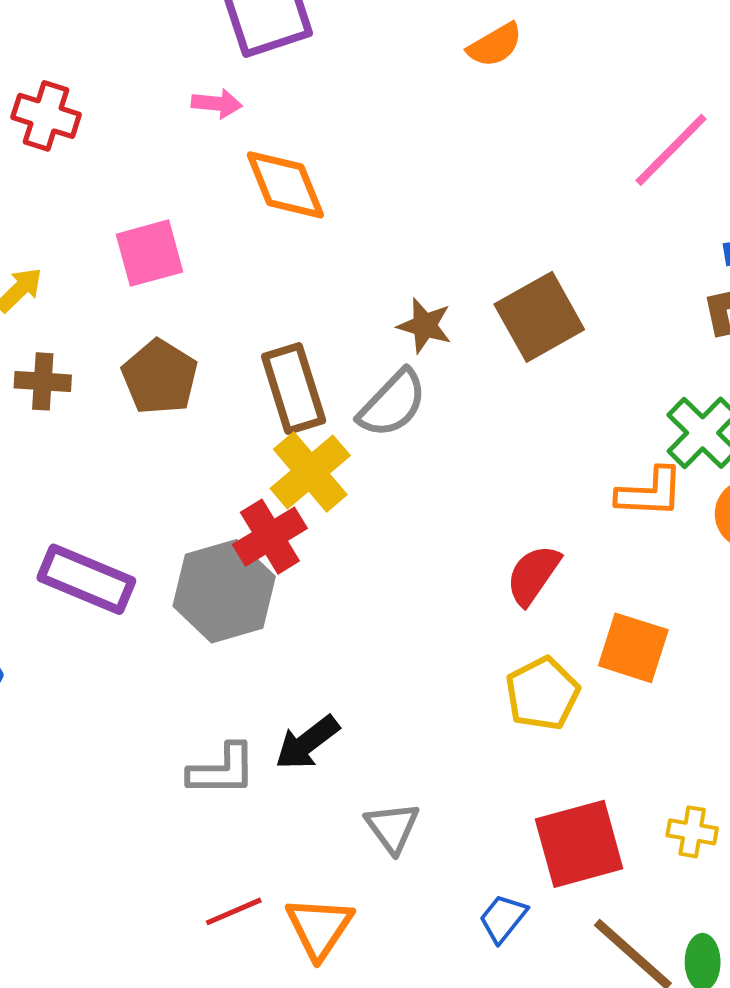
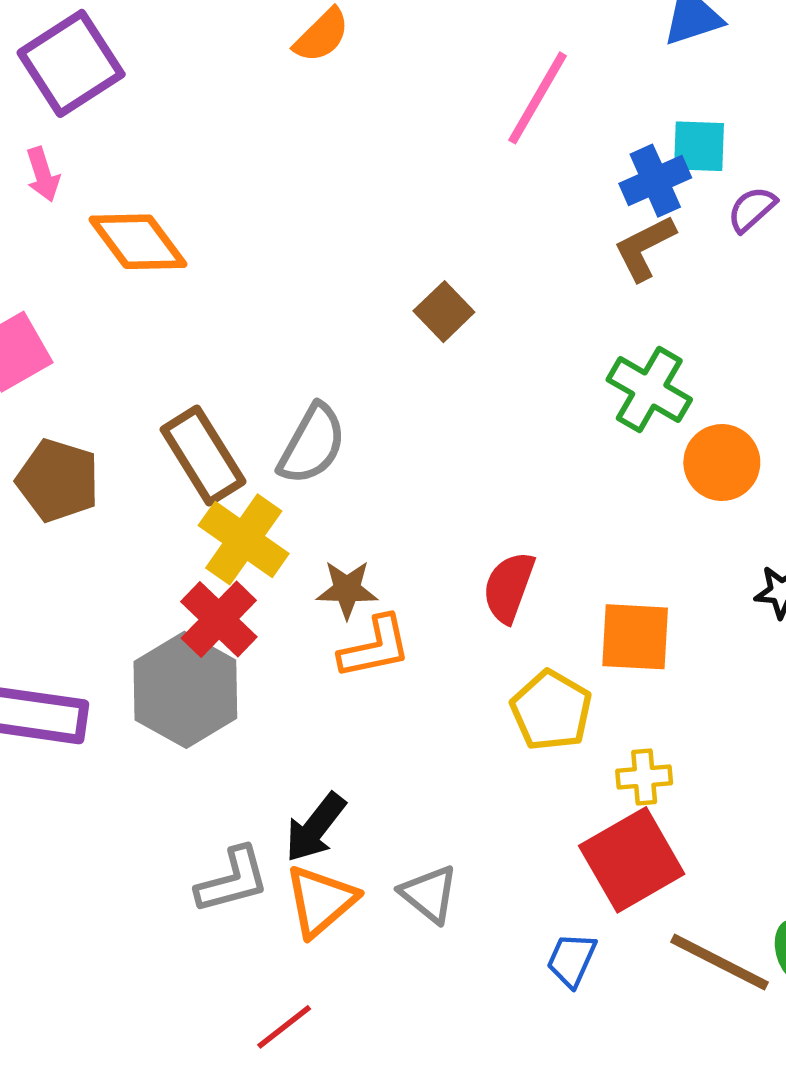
pink arrow: (217, 104) -> (43, 174), turned 81
brown square: (539, 317) -> (444, 312), size x0.6
brown star: (425, 326) -> (347, 589), moved
orange L-shape: (650, 493) -> (375, 647), moved
yellow cross: (692, 832) -> (644, 777), moved
orange triangle: (319, 928) -> (321, 901), moved, turned 30

